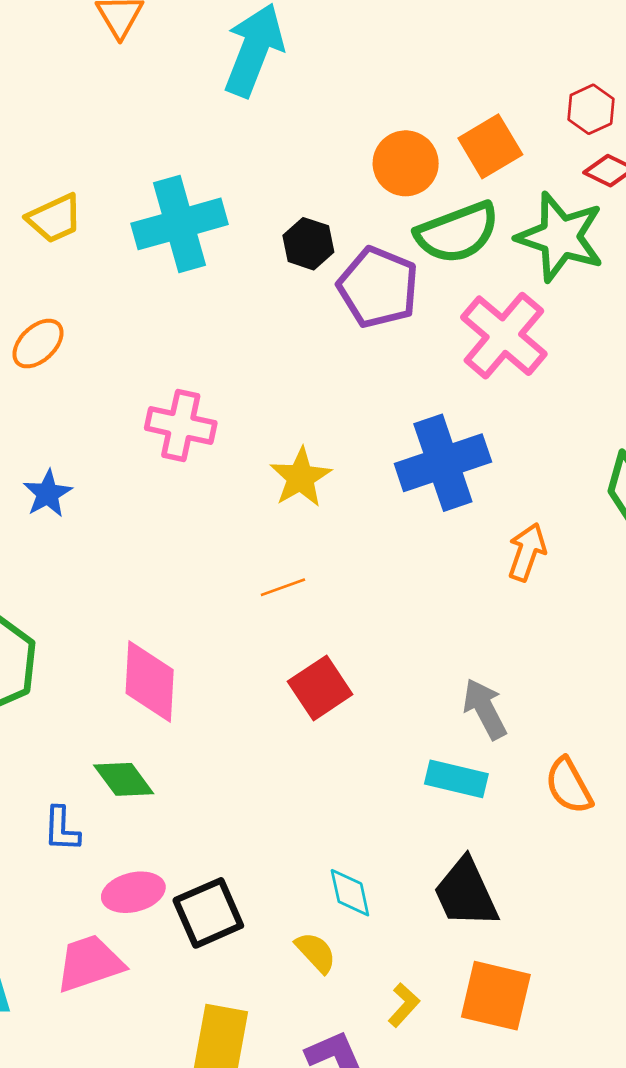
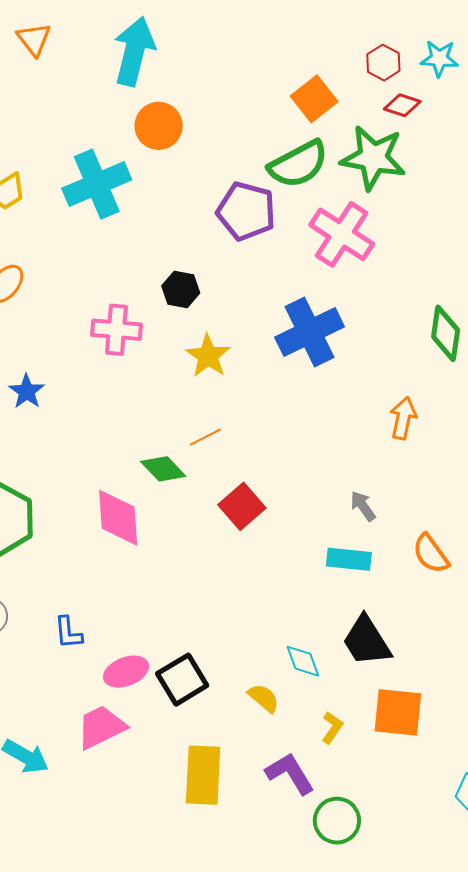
orange circle: (406, 163) -> (159, 126), moved
black hexagon: (308, 244) -> (181, 289), moved
orange arrow: (527, 552) -> (403, 418), moved
gray arrow: (485, 709) -> (363, 506), size x0.7
green diamond: (124, 779) -> (163, 469), moved
cyan diamond: (350, 893) -> (303, 661), moved

